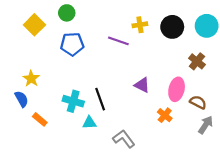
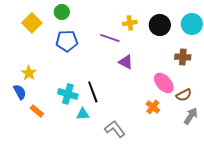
brown cross: (197, 61) -> (183, 57), turned -35
purple triangle: (142, 85) -> (126, 62), moved
pink ellipse: (177, 89) -> (164, 83), turned -55
brown semicircle: (198, 102) -> (184, 95), turned 126

